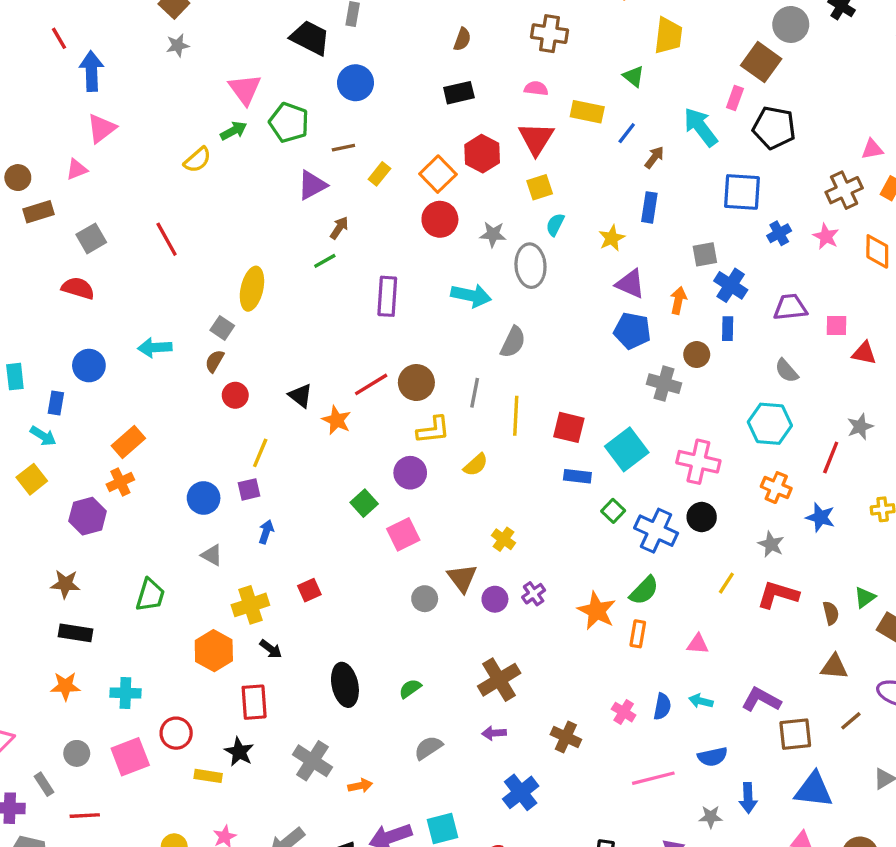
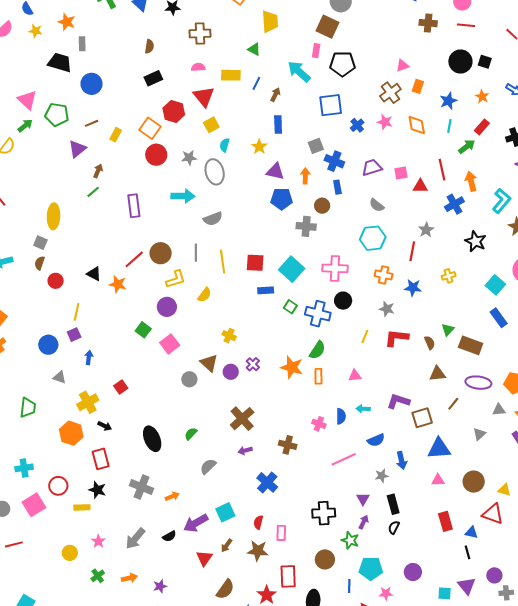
gray semicircle: (513, 342) -> (213, 219), turned 54

